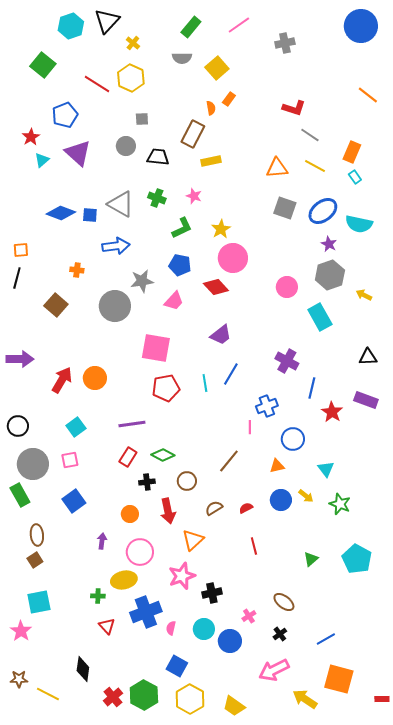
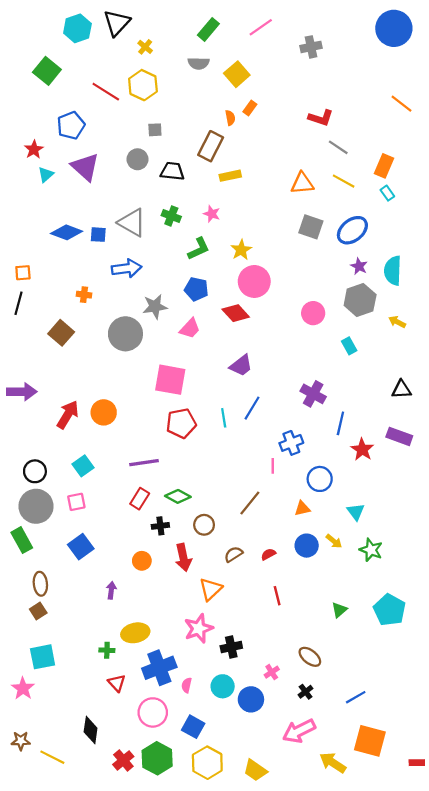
cyan semicircle: (359, 224) -> (393, 271), moved, turned 80
cyan rectangle: (320, 317) -> (349, 346), size x0.6
black circle: (18, 426) -> (35, 471), moved
pink circle: (140, 552) -> (153, 712), moved

